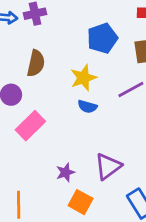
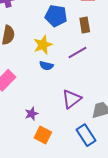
blue pentagon: (102, 38) -> (56, 16), turned 30
purple triangle: (108, 166) -> (72, 99), moved

